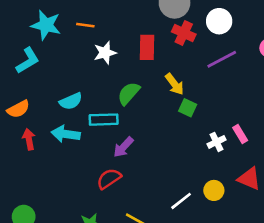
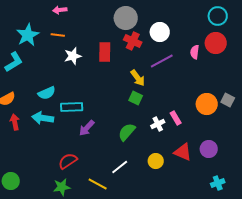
cyan star: (46, 25) -> (28, 35), turned 30
yellow arrow: (175, 84) -> (138, 78), moved
green semicircle: (129, 93) -> (127, 132), moved
red semicircle: (109, 179) -> (68, 161), moved
white line: (181, 201) -> (120, 167), moved

